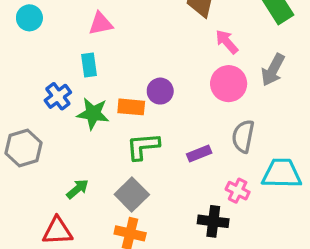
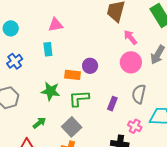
cyan circle: (29, 18) -> (11, 28), moved
blue cross: (58, 96) -> (15, 61), moved
green star: (93, 114) -> (50, 91), moved
purple rectangle: (199, 153) -> (112, 104), turned -48

